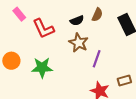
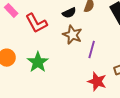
green star: (42, 68) -> (38, 62), turned -30

